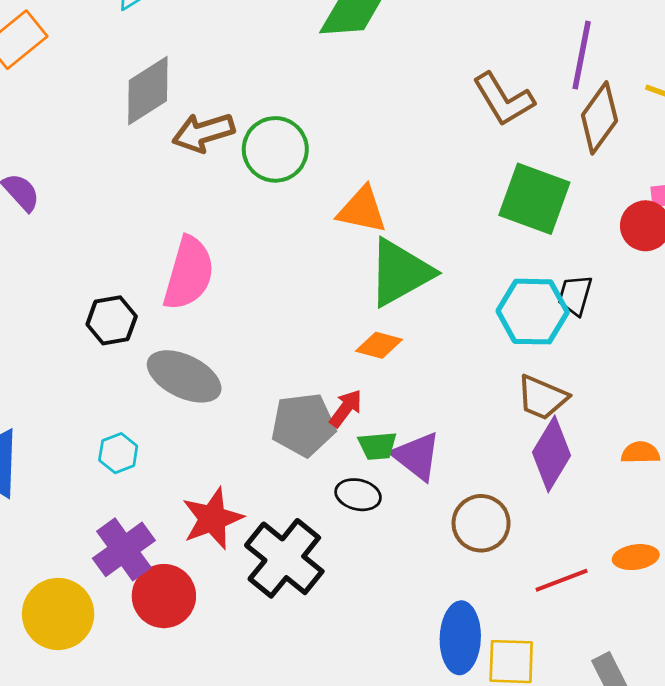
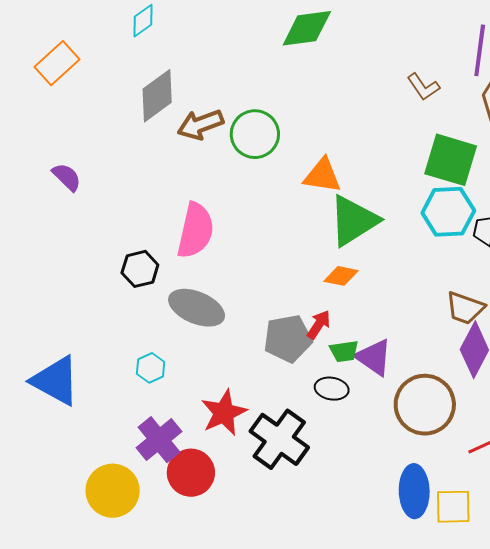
brown L-shape: (503, 99) -> (423, 87), size x0.7
cyan hexagon: (533, 312) -> (448, 212), moved
brown circle: (481, 523) -> (425, 405), size x1.4

